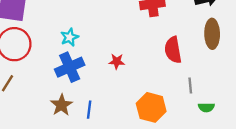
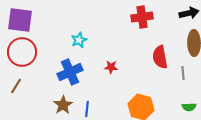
cyan star: (70, 37) -> (79, 40), moved
gray line: (190, 86) -> (183, 73), moved

